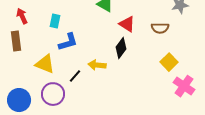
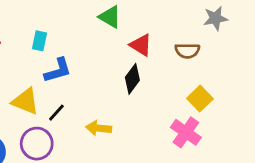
yellow arrow: (97, 65) -> (99, 128), moved
black line: (75, 76) -> (56, 113), moved
pink cross: (184, 86) -> (186, 132), moved

